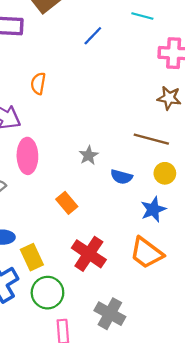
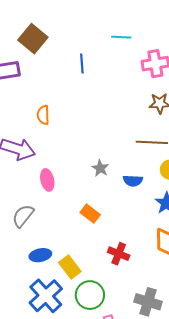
blue line: (93, 36) -> (82, 64), turned -36
pink ellipse: (27, 156) -> (47, 180), size x0.7
red cross: (89, 254) -> (119, 254), size x0.7

